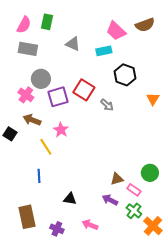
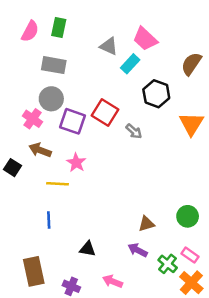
brown semicircle: (145, 25) -> (191, 64), moved, turned 144
gray triangle: (73, 44) -> (109, 46), moved
gray rectangle: (28, 49) -> (54, 65), moved
cyan rectangle: (104, 51) -> (130, 64), turned -35
purple square: (58, 97) -> (73, 121), turned 35
orange triangle: (153, 99) -> (191, 124), size x1.5
yellow line: (46, 147) -> (58, 184), turned -54
pink rectangle: (134, 190) -> (190, 255), moved

